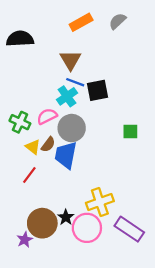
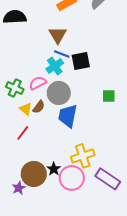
blue trapezoid: (66, 155) -> (68, 116), moved

